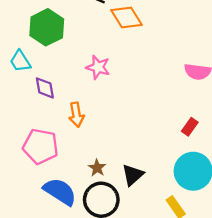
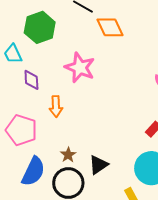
pink star: (98, 67) -> (80, 68), size x1.4
blue semicircle: (60, 192) -> (33, 171), turned 76

